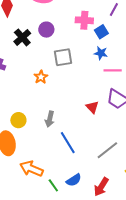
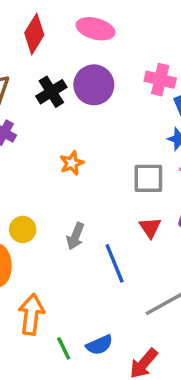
purple circle: (46, 30) -> (94, 85), size x1.5
gray square: (63, 57) -> (148, 178), moved
blue line: (68, 143) -> (115, 263), moved
orange arrow: (31, 169) -> (31, 314), turned 65

